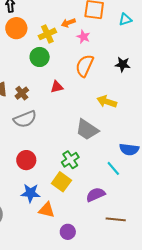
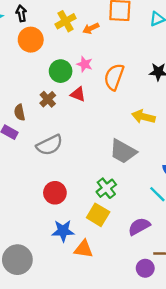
yellow cross: (47, 34) -> (66, 21), moved
pink star: (83, 37) -> (85, 64), moved
red triangle: (57, 87) -> (78, 94), moved, turned 40
brown cross: (22, 93) -> (48, 99), moved
purple circle: (68, 232) -> (145, 268), moved

